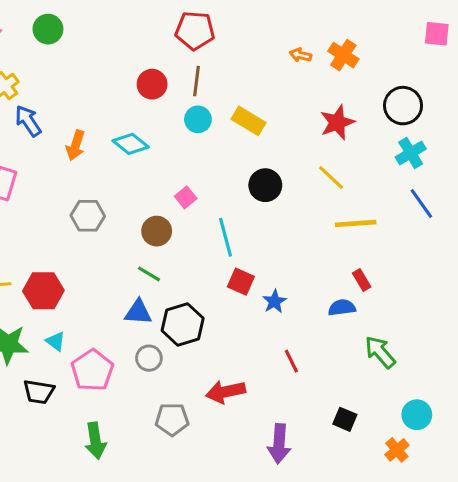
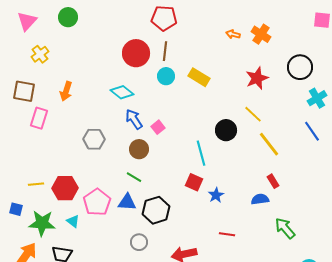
red circle: (152, 84) -> (136, 53), size x1.4
blue arrow: (28, 121) -> (134, 119), moved
orange arrow: (76, 145) -> (66, 91), moved
cyan cross: (411, 153) -> (317, 98), moved
black circle: (265, 185) -> (226, 130), moved
yellow line: (356, 223) -> (269, 144), turned 56
cyan line: (225, 237) -> (201, 153), moved
gray circle: (149, 358) -> (139, 242), moved
red line: (291, 361) -> (227, 234), turned -56
pink pentagon: (92, 370) -> (97, 202), moved

